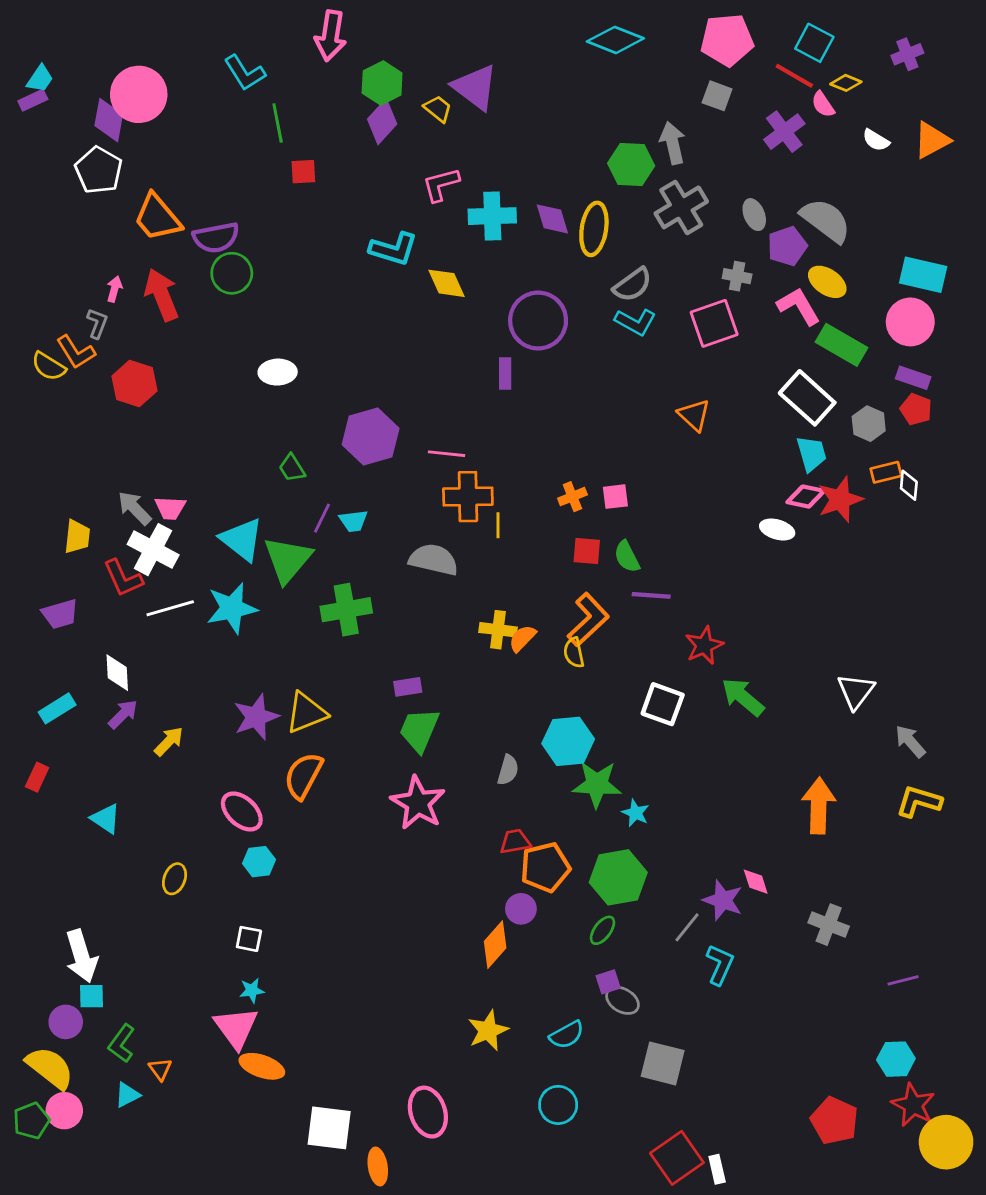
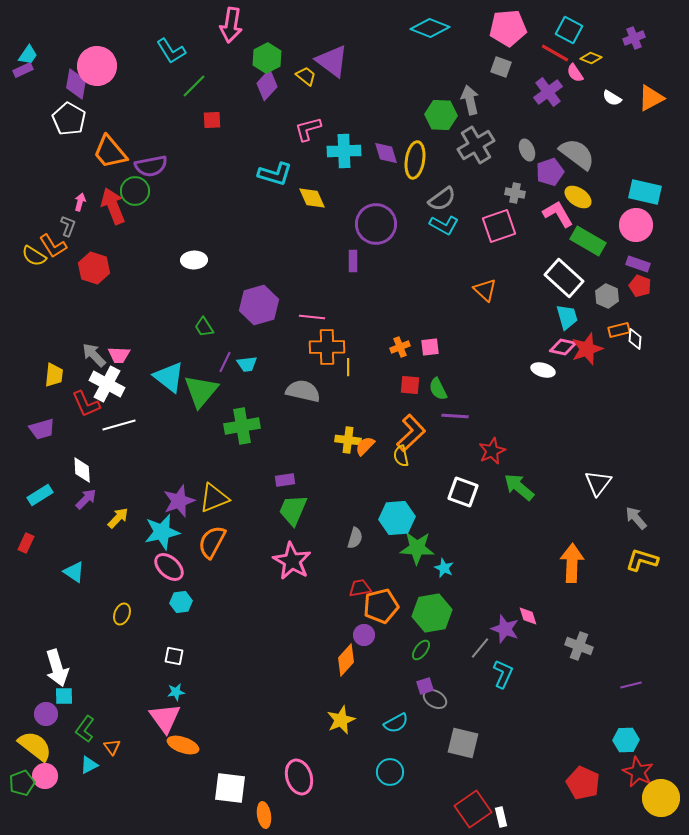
green line: (278, 123) -> (194, 86), turned 56
green circle: (232, 273) -> (135, 191), moved
cyan star: (232, 608) -> (162, 532), moved

